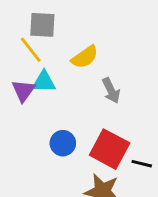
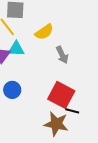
blue circle: (63, 143) -> (12, 90), moved
black line: (142, 164) -> (72, 111), moved

